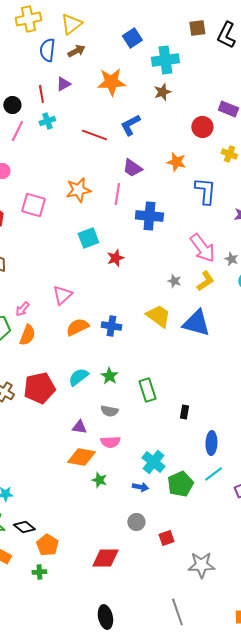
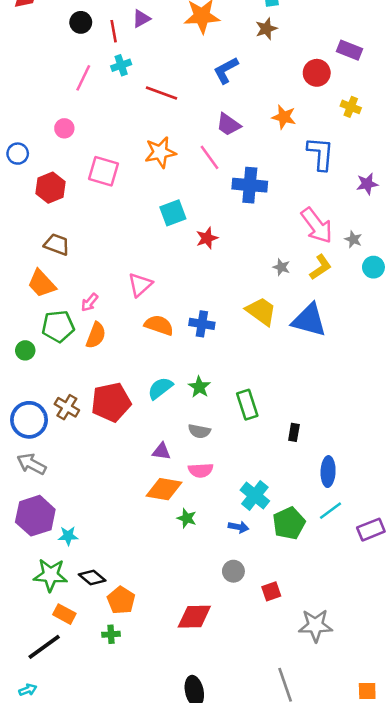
black circle: (12, 105) -> (81, 22), moved
red line: (94, 135) -> (161, 93), moved
pink line: (117, 194) -> (209, 157), turned -45
orange semicircle: (77, 327) -> (159, 325), turned 45

